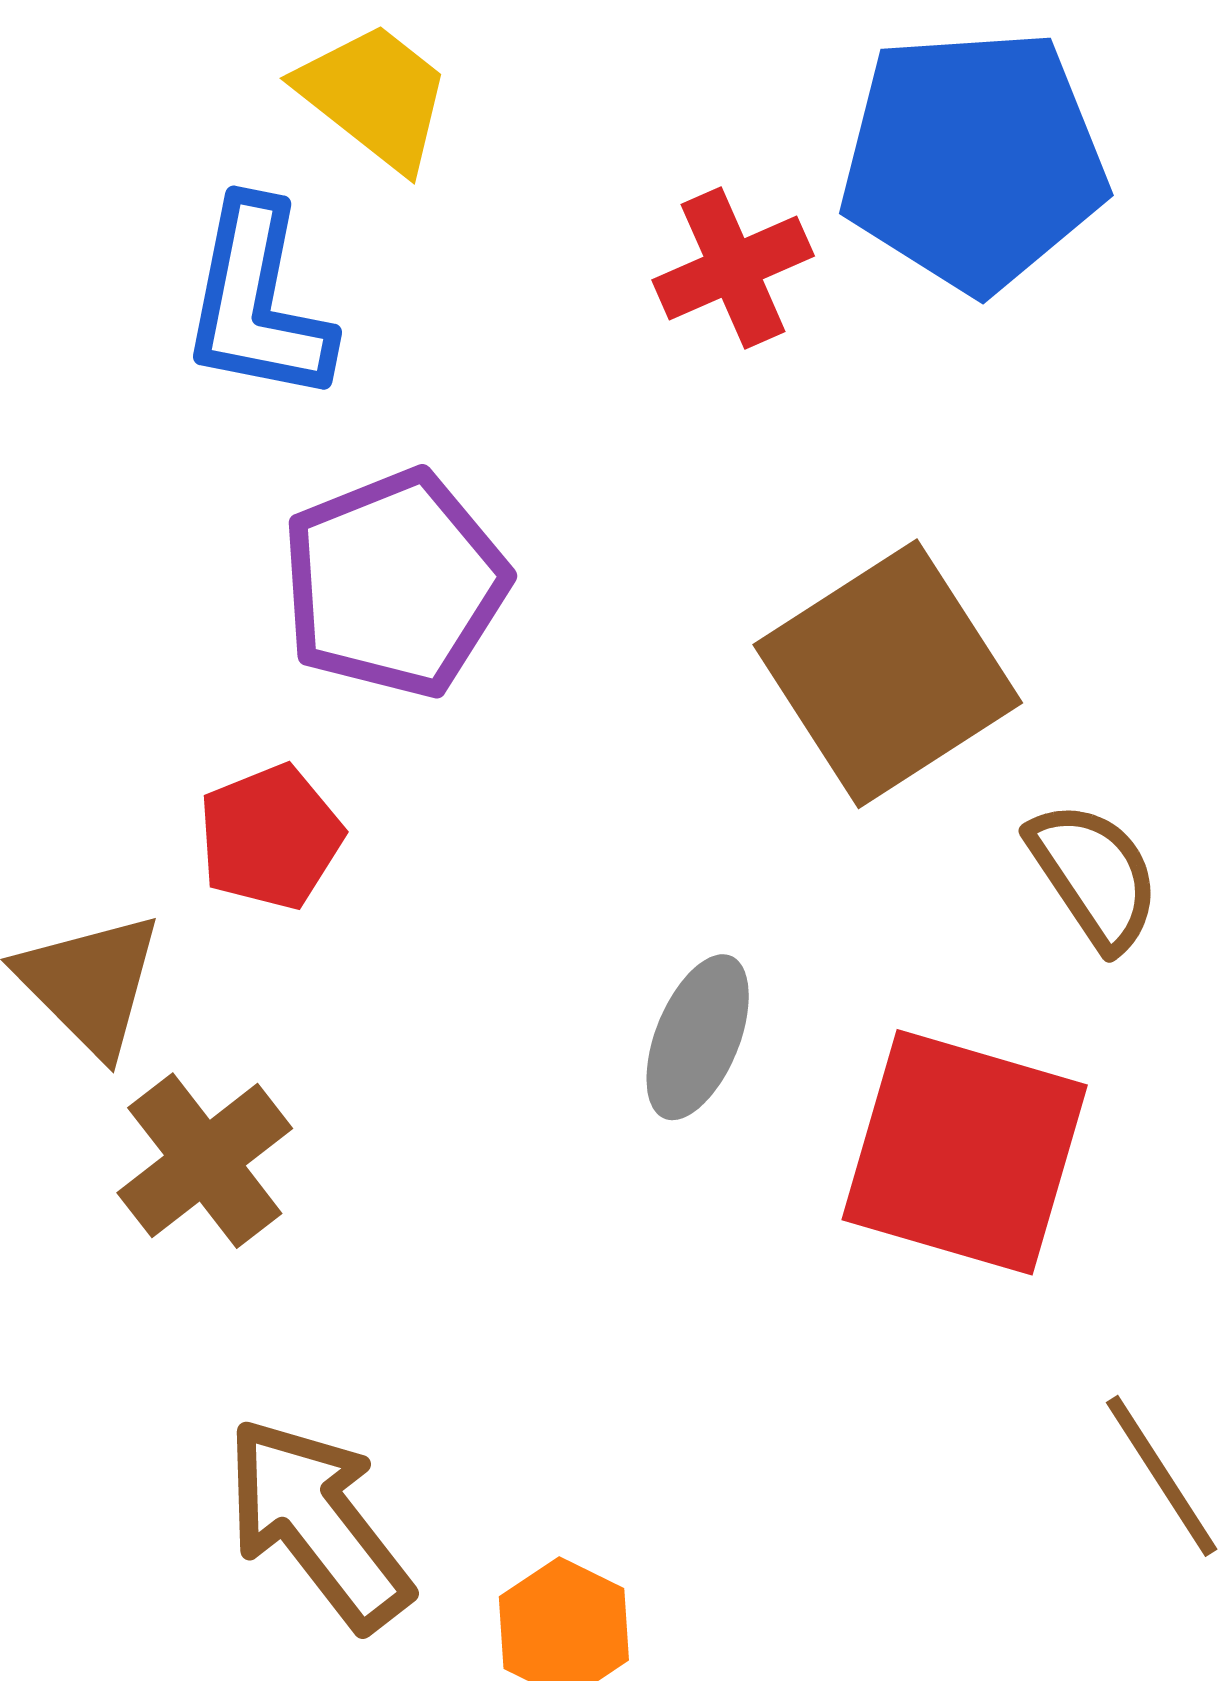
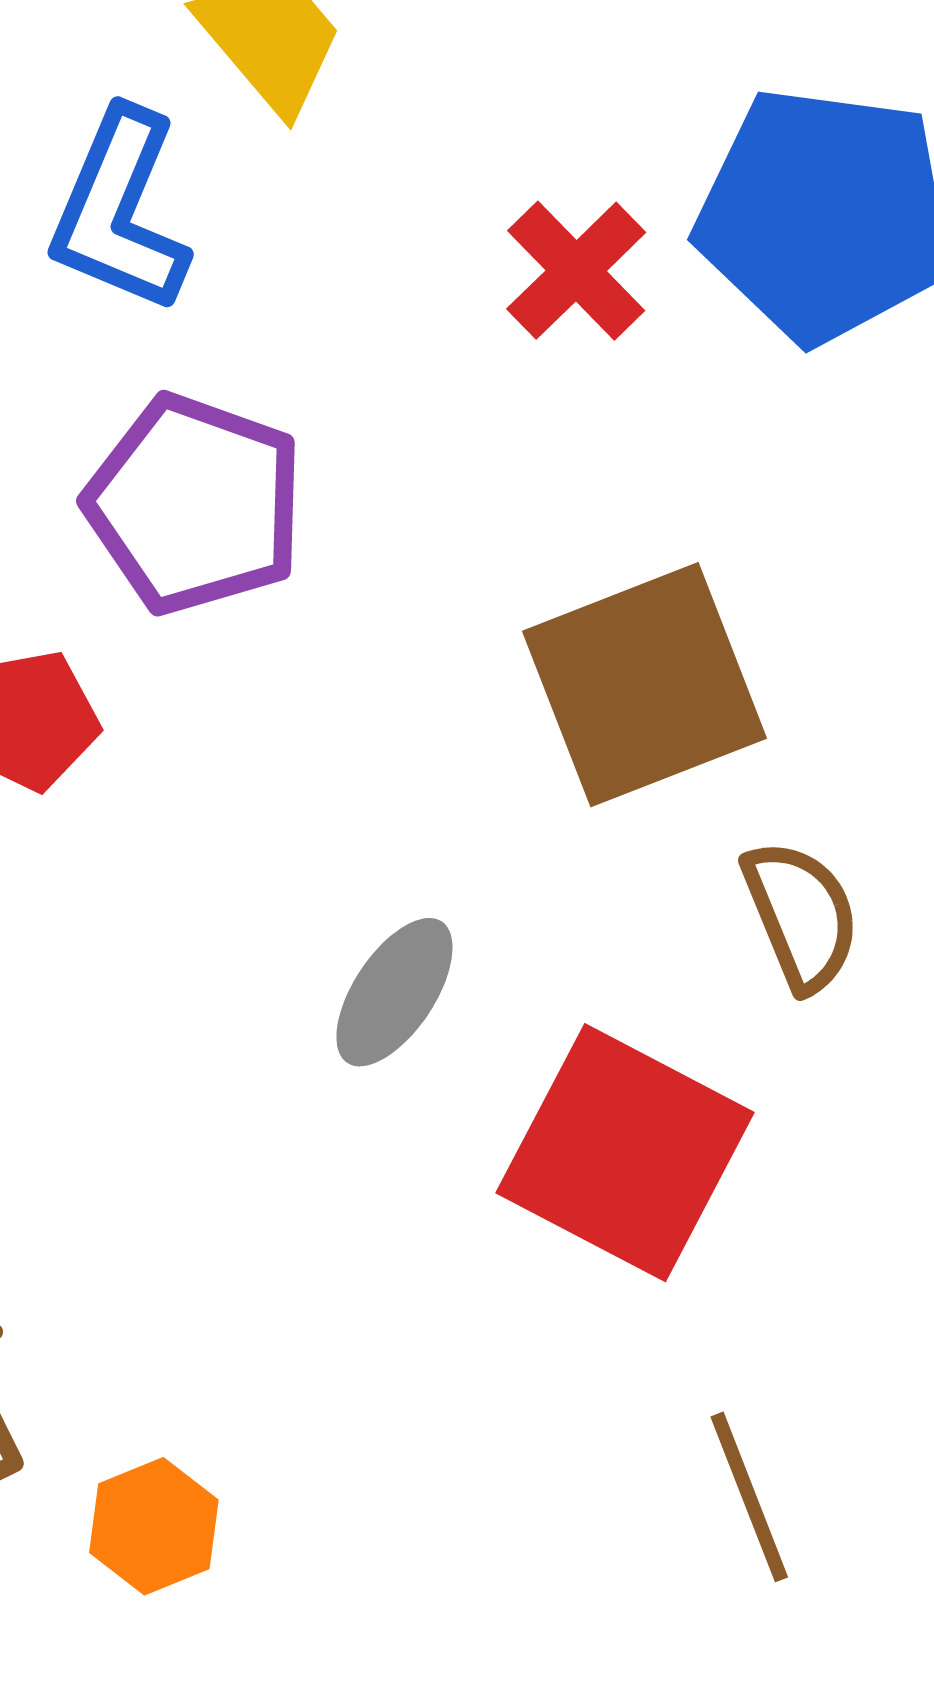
red cross: (733, 268) -> (576, 271), turned -32
purple pentagon: (394, 584) -> (195, 504), turned 30

